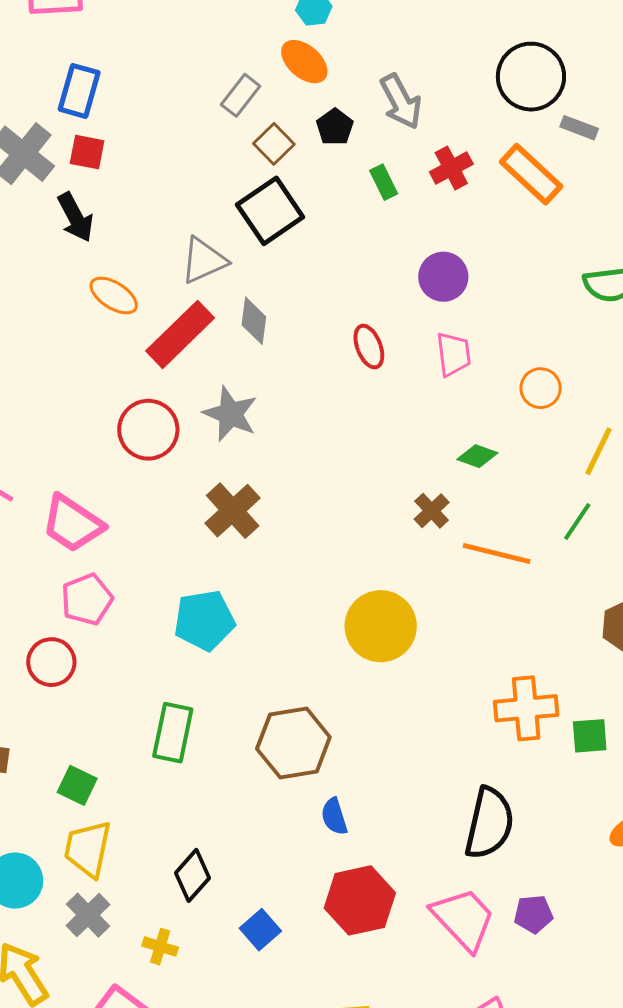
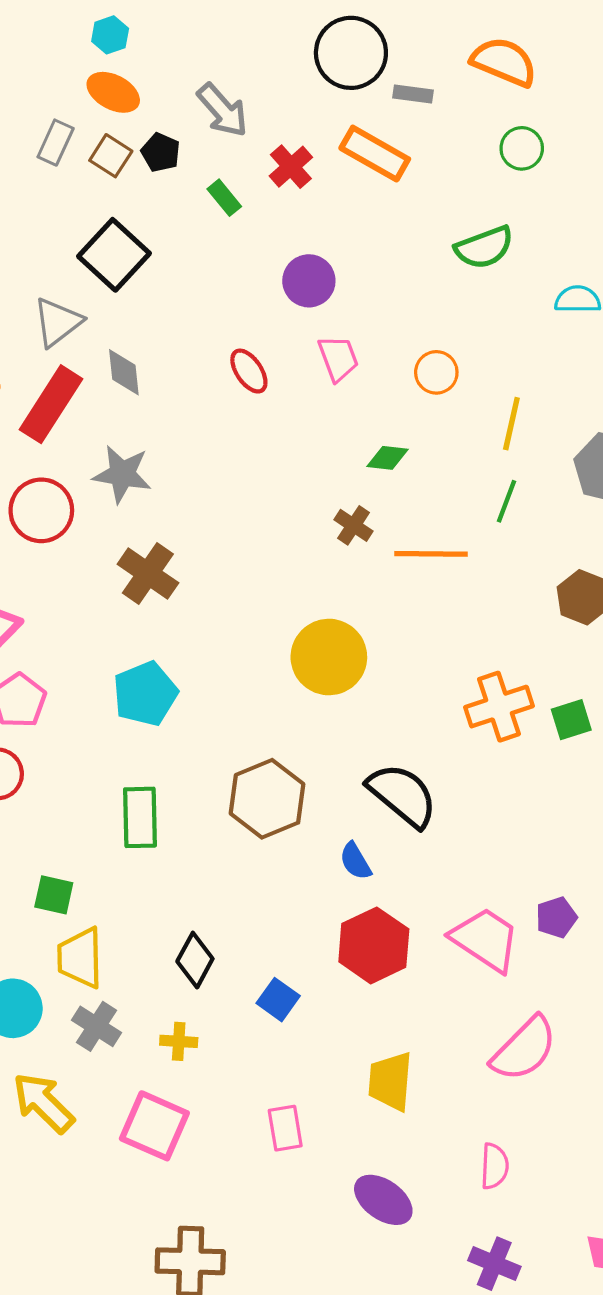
brown square: (274, 144) -> (111, 156), moved
blue semicircle: (334, 816) -> (355, 861), moved
black semicircle: (489, 823) -> (402, 795), moved, turned -50

